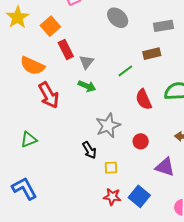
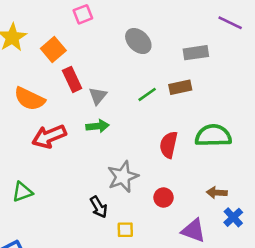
green line: (125, 71) -> (147, 94), moved
green arrow: (87, 86) -> (98, 126), turned -30
red arrow: (49, 95) -> (49, 136), turned 96
red semicircle: (144, 99) -> (169, 145), turned 35

